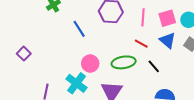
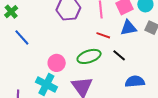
blue line: (79, 29) -> (22, 37), moved
blue triangle: (168, 40) -> (128, 28), turned -42

